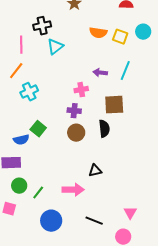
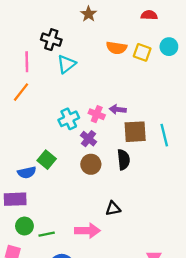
black cross: (42, 26) -> (51, 40), turned 30
cyan line: (125, 71) -> (164, 135), moved, turned -36
purple arrow: (100, 73) -> (118, 110), moved
pink cross: (81, 90) -> (97, 114), turned 32
cyan cross: (29, 92) -> (69, 119), moved
purple cross: (74, 111) -> (89, 139), turned 32
green line: (38, 193) -> (47, 234), turned 40

